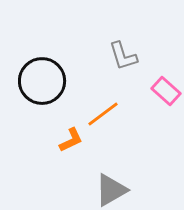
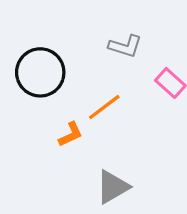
gray L-shape: (123, 56) -> (125, 46), turned -56

